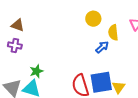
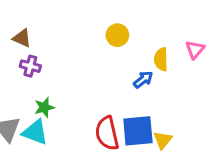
yellow circle: (93, 19) -> (117, 35), moved
purple cross: (15, 45) -> (30, 66), moved

